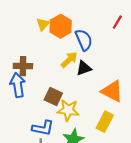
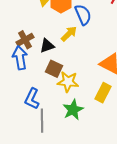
brown cross: (23, 66) -> (25, 40), turned -30
black triangle: (84, 68) -> (47, 46), moved
blue L-shape: (43, 128) -> (32, 99), moved, turned 105

